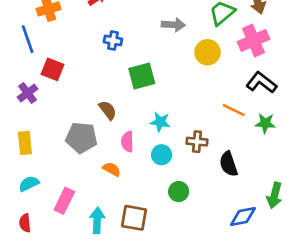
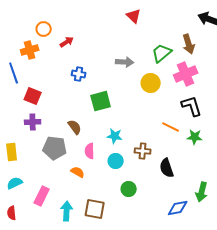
black L-shape: (261, 83) -> (192, 106), turned 35
purple cross: (28, 93) -> (33, 122), moved, turned 35

